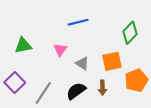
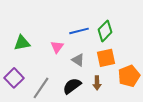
blue line: (78, 22) -> (79, 31), moved
green diamond: (130, 33) -> (105, 31), moved

